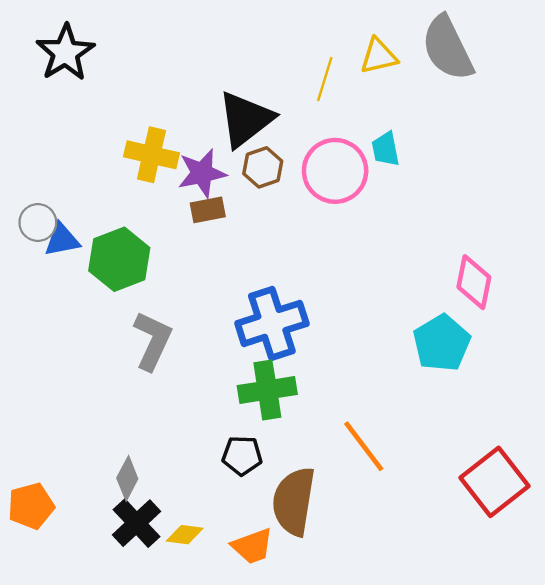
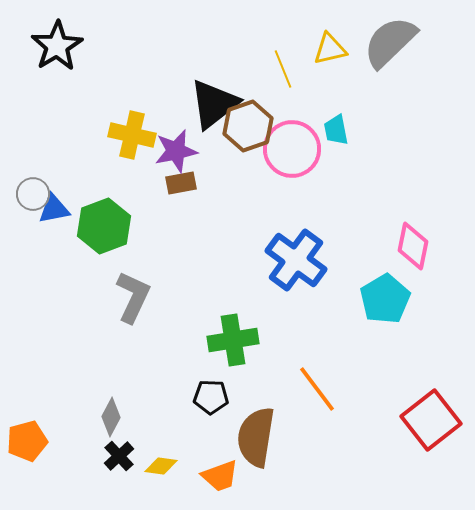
gray semicircle: (447, 48) -> (390, 42), turned 72
yellow line: (325, 79) -> (283, 69), turned -39
brown hexagon: (263, 167) -> (248, 126), moved, size x1.4
blue cross: (272, 323) -> (296, 260), moved, turned -36
black cross: (137, 523) -> (119, 456), size x0.7

